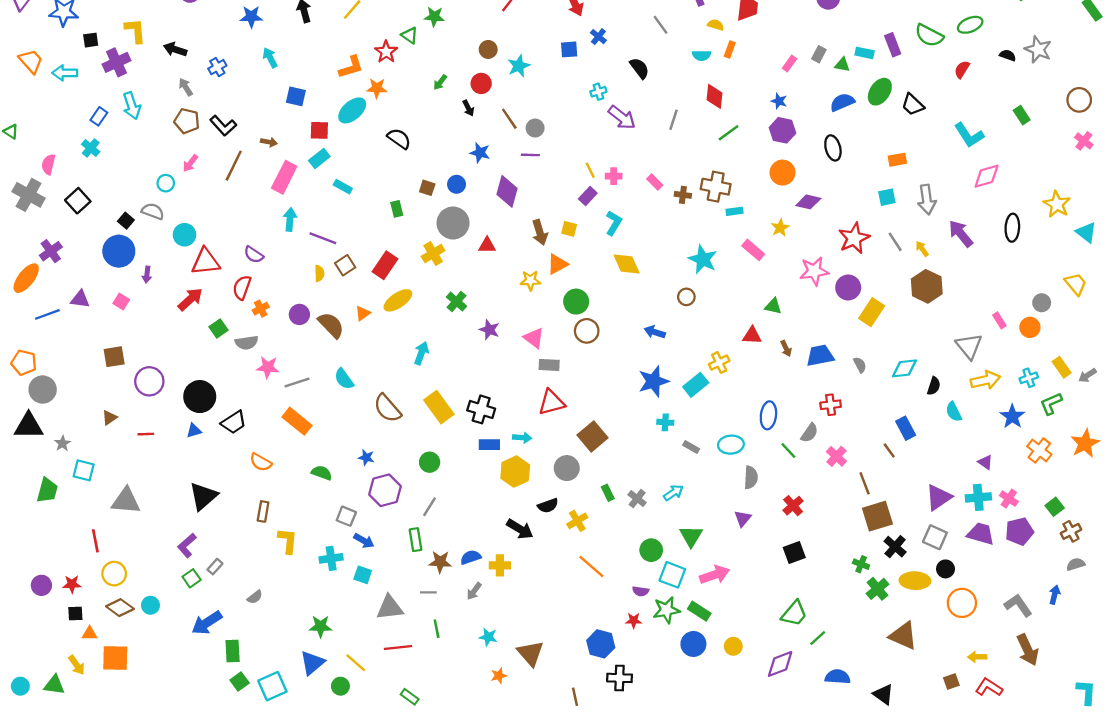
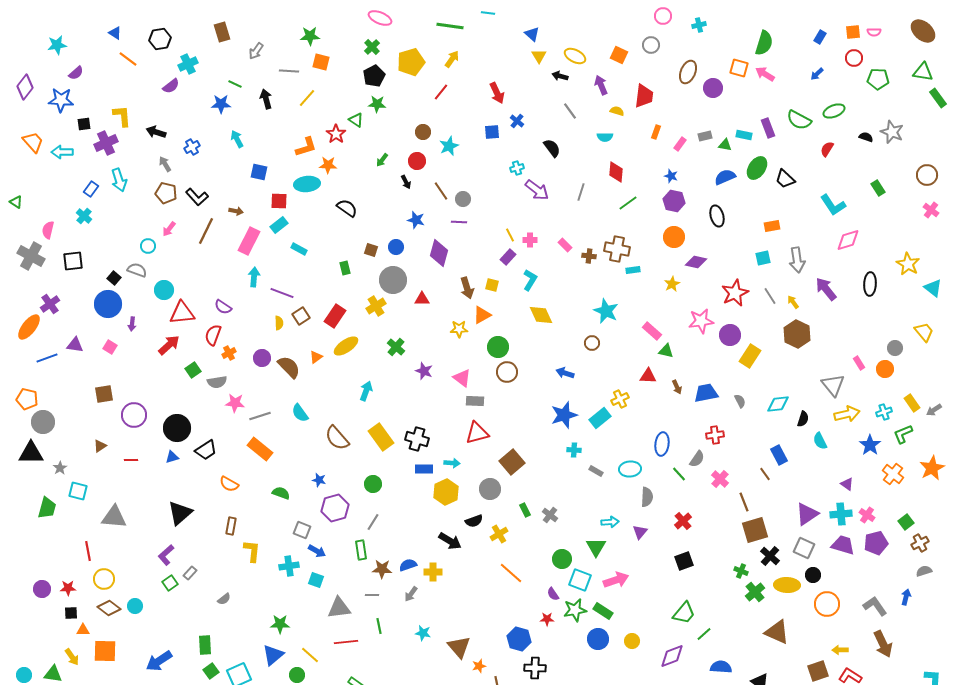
orange rectangle: (730, 49) -> (656, 132), moved
gray rectangle: (819, 54) -> (705, 136), turned 48
cyan ellipse: (352, 110) -> (307, 184), turned 35
black square: (78, 201) -> (73, 261), turned 35
pink rectangle: (753, 250) -> (652, 331), moved
cyan arrow: (673, 493) -> (610, 522), moved, turned 30
purple semicircle: (641, 591) -> (553, 594), turned 48
blue arrow: (207, 623) -> (159, 661), moved
orange star: (499, 676) -> (479, 666), moved
brown square: (951, 681) -> (818, 671), size x1.5

